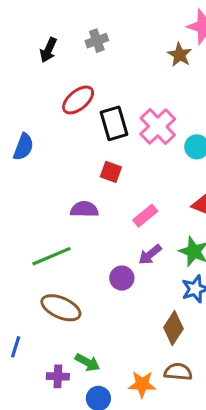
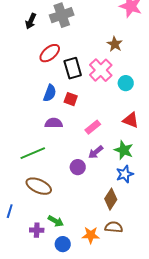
gray cross: (97, 41) -> (62, 15), size x1.6
brown star: (180, 55) -> (115, 44), moved
blue semicircle: (23, 147) -> (50, 93), moved

